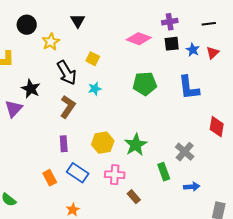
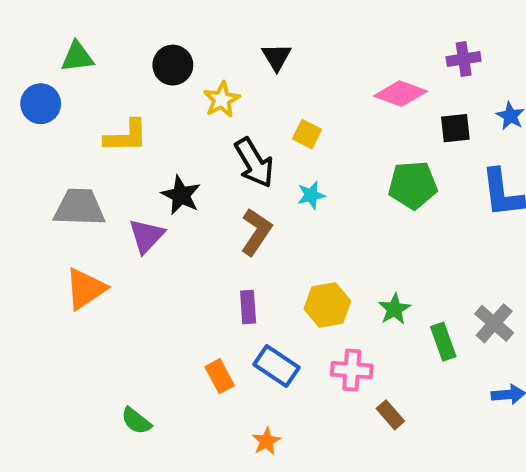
black square: (172, 44) -> (455, 128), moved
green star: (136, 145) -> (394, 309), size x0.7
green rectangle: (164, 172) -> (443, 342), moved

